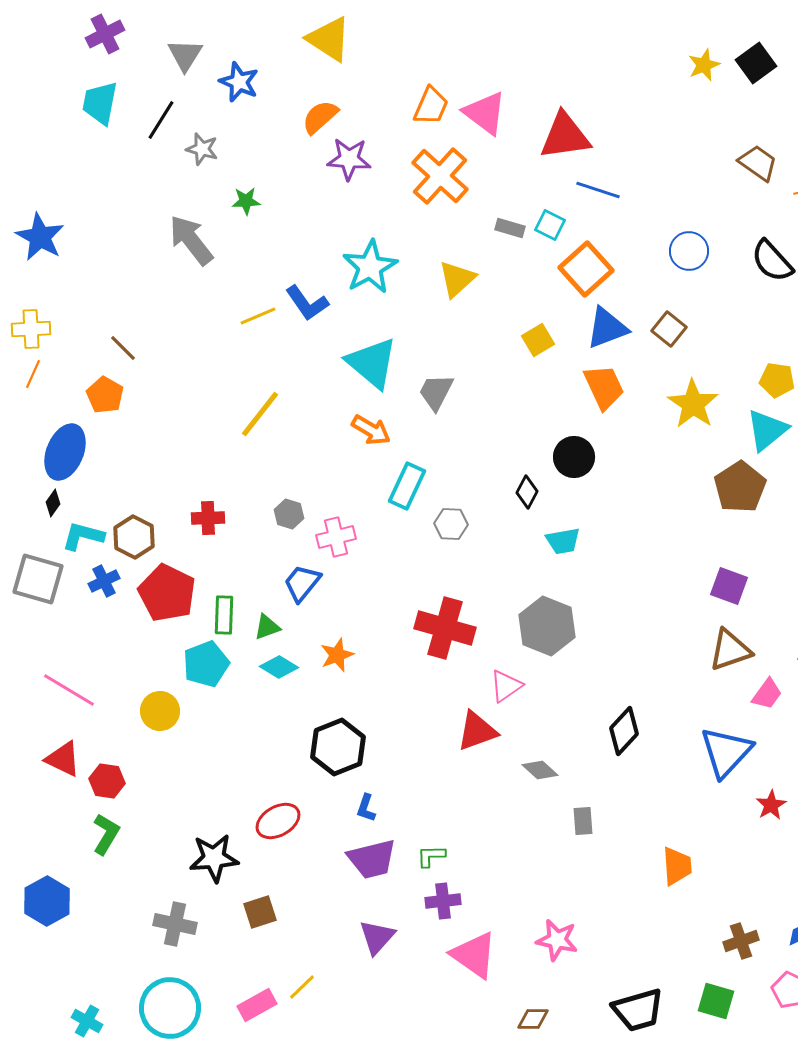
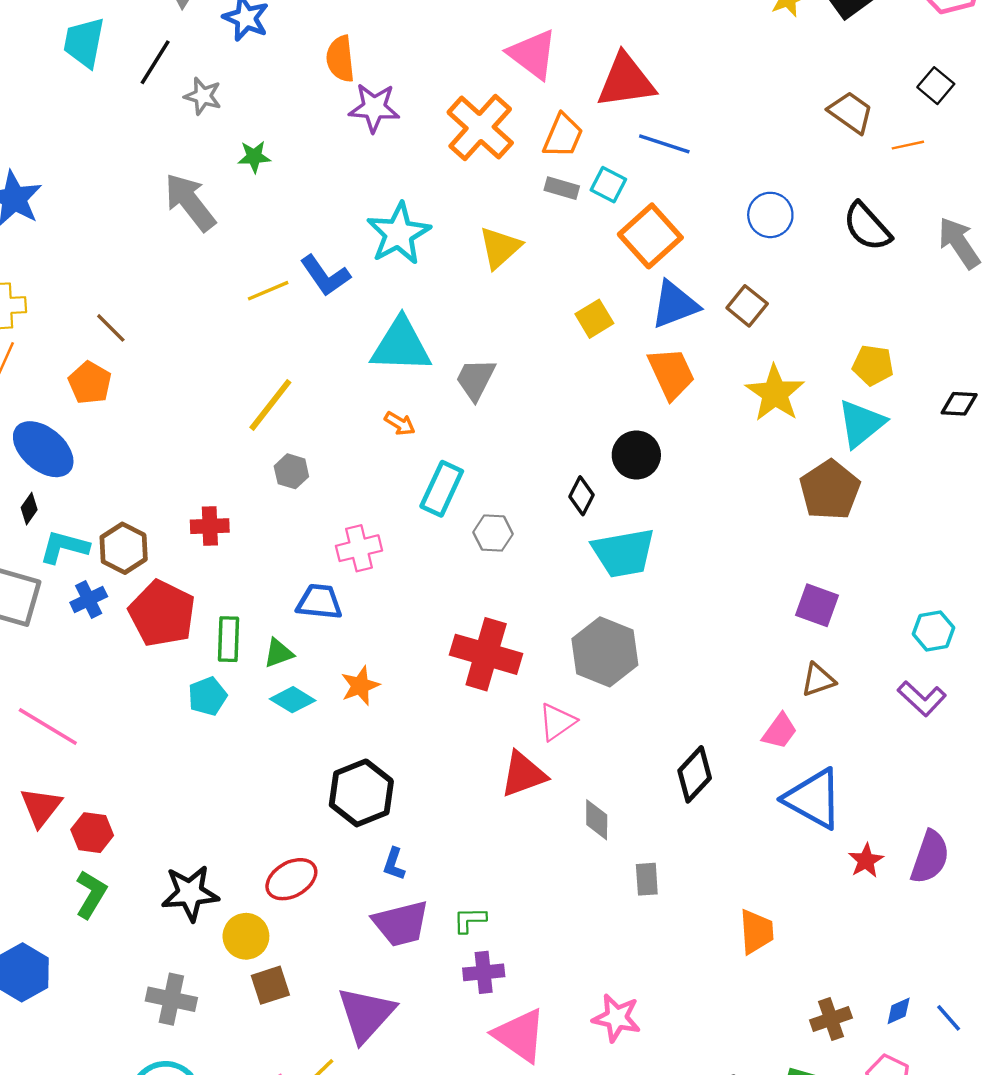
orange trapezoid: (431, 106) -> (563, 136), moved
orange semicircle: (320, 117) -> (340, 59), turned -54
cyan triangle: (372, 363) -> (401, 345), turned -38
orange arrow: (371, 430) -> (400, 424), size x0.7
blue ellipse: (65, 452) -> (43, 449), turned -72
gray hexagon: (289, 514) -> (291, 471), moved
cyan trapezoid: (563, 541) -> (624, 553), size x1.6
blue trapezoid: (302, 583) -> (319, 602), turned 57
brown triangle: (730, 650) -> (818, 680), size x0.7
cyan pentagon: (206, 664) -> (208, 696), size x0.7
pink trapezoid: (767, 694) -> (780, 731), moved
yellow circle: (160, 711) -> (246, 936), moved
blue triangle: (726, 752) -> (813, 799), turned -44
red triangle: (63, 759) -> (41, 807), turned 42
gray diamond: (540, 770) -> (597, 820), turned 48
black star: (214, 858) -> (190, 893), moved
purple triangle: (377, 937) -> (366, 1014), moved, size x1.4

